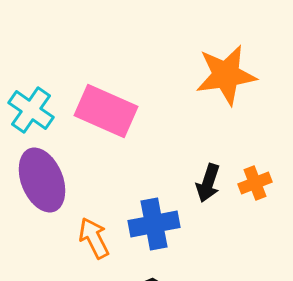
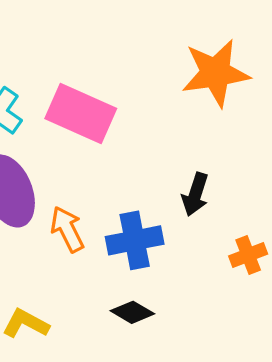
orange cross: (255, 183) -> (248, 255), moved
orange arrow: (94, 238) -> (67, 229), moved

